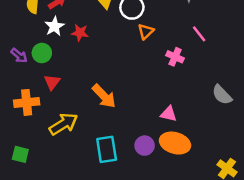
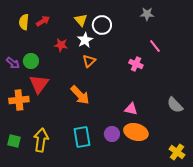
white star: (55, 26) -> (85, 40), moved
orange triangle: (146, 31) -> (89, 61), moved
red triangle: (52, 82) -> (39, 84), size x1.5
gray semicircle: (222, 95) -> (175, 105), moved
yellow arrow: (63, 124) -> (41, 140), moved, turned -50

